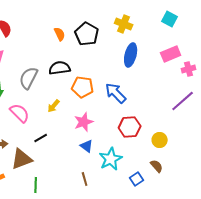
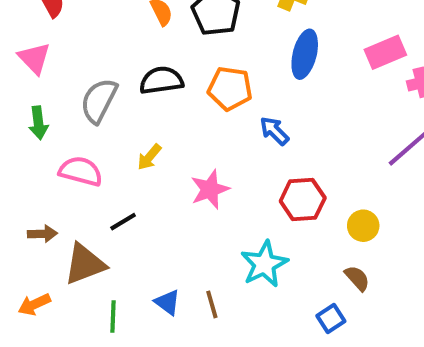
orange pentagon: (83, 87) -> (230, 89), moved
blue arrow: (116, 93) -> (274, 131), size x0.7
pink semicircle: (20, 113) -> (81, 171), turned -30
blue triangle: (87, 146) -> (167, 302), moved
blue square: (137, 179) -> (331, 319), moved

